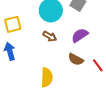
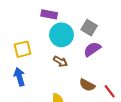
purple semicircle: (80, 35) -> (92, 49), moved

